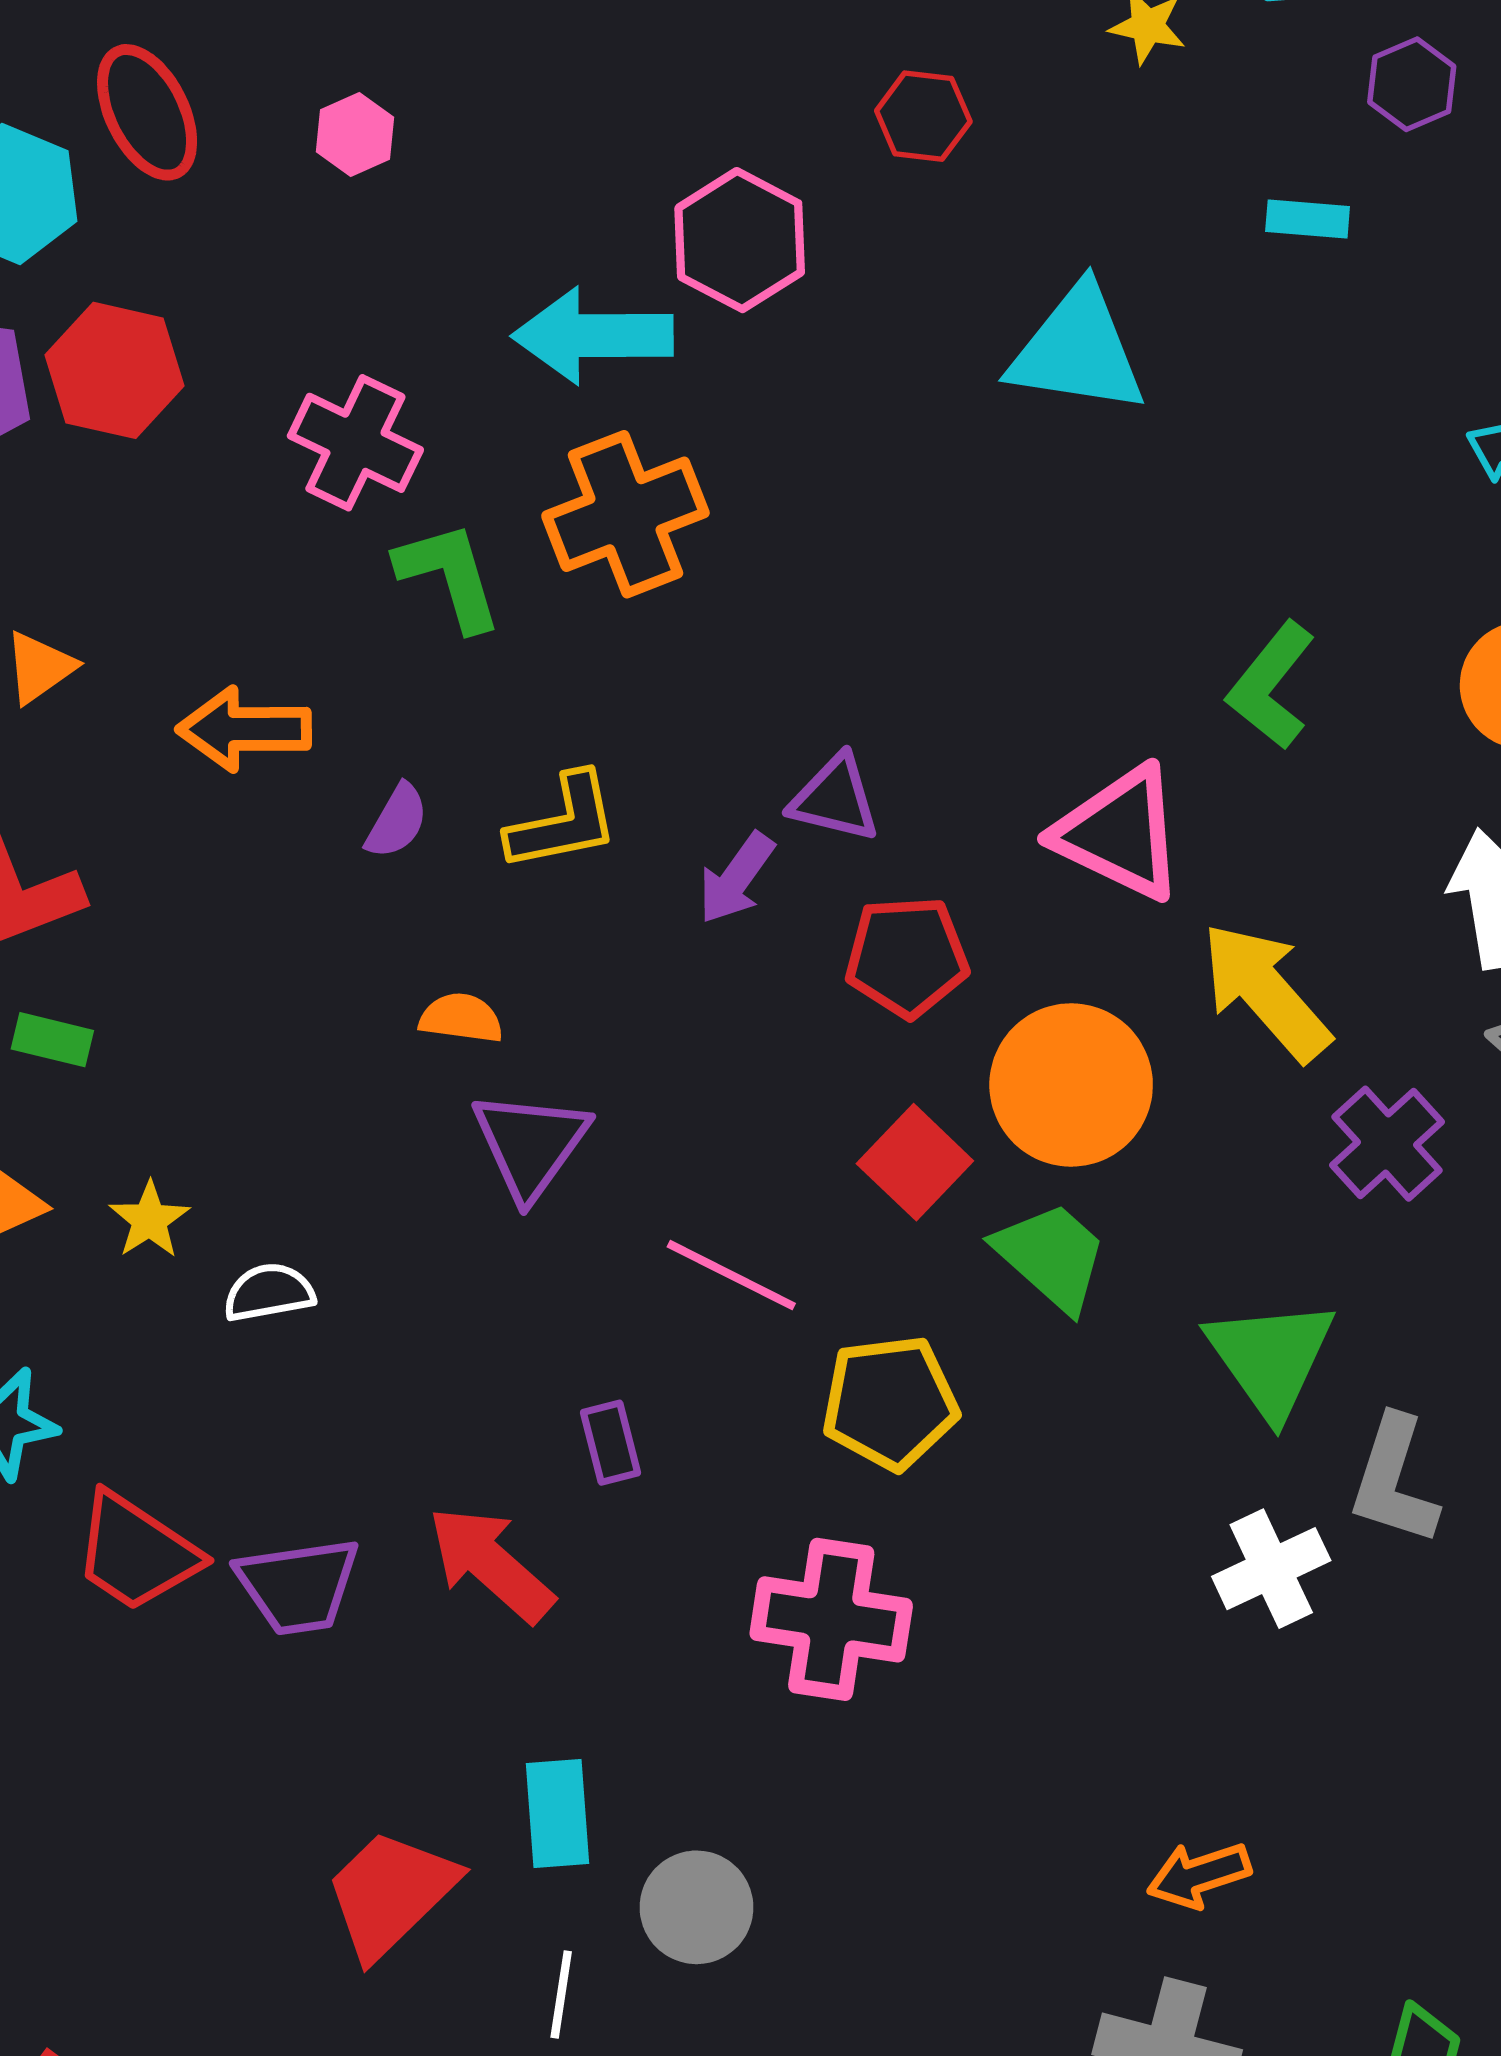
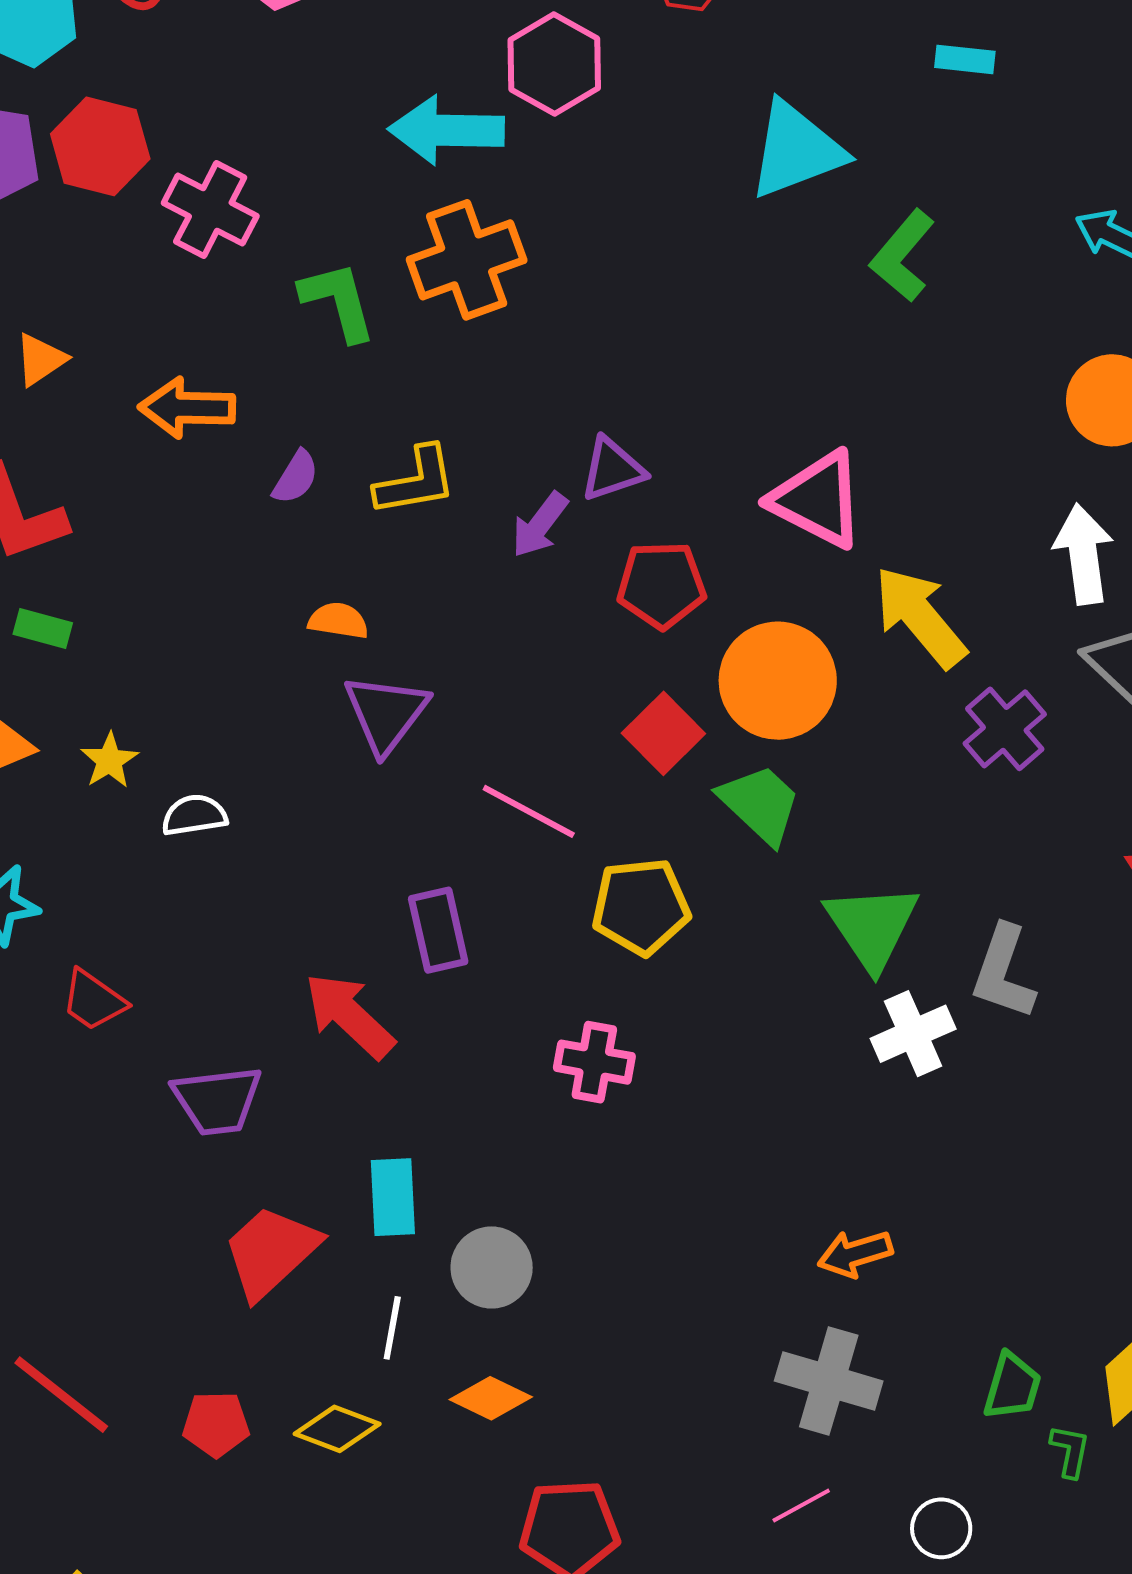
cyan triangle: (1077, 350) -> (796, 150), turned -31
pink cross: (355, 443) -> (210, 210), moved
green L-shape: (1271, 685) -> (902, 256), moved
purple triangle: (835, 799) -> (612, 469), turned -34
green triangle: (1271, 1358) -> (872, 926), moved
purple rectangle: (610, 1443) -> (438, 930), size x1.4
red trapezoid: (136, 1552) -> (94, 1000), size x0.7
purple trapezoid: (298, 1586) -> (217, 1100), moved
pink cross: (831, 1619) -> (594, 1062), size x0.7

